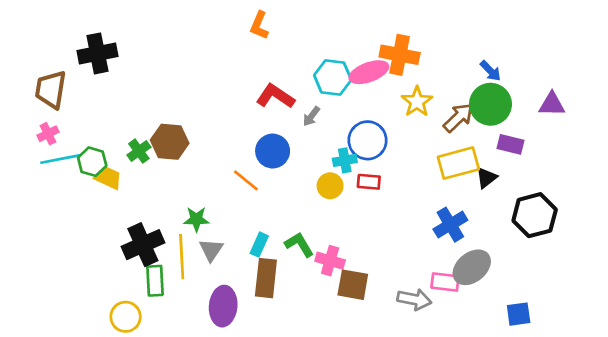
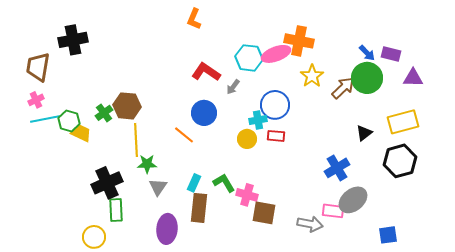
purple rectangle: (511, 144) -> (391, 54), moved
yellow rectangle: (458, 163) -> (403, 122), moved
yellow line: (182, 257) -> (136, 140), moved

